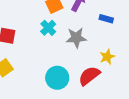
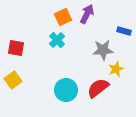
blue rectangle: (106, 19) -> (124, 31), moved
gray star: (76, 38) -> (103, 50), moved

